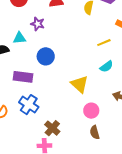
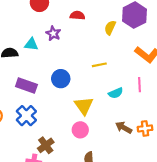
yellow line: (104, 43) -> (99, 65), moved
blue circle: (46, 56) -> (61, 79), moved
pink circle: (91, 111) -> (80, 130), moved

